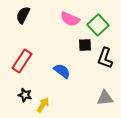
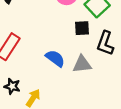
gray triangle: (105, 98) -> (82, 64), moved

